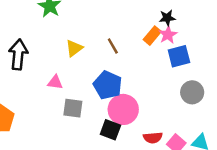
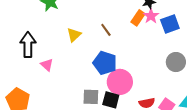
blue square: (179, 56) -> (170, 24), moved
pink triangle: (55, 82) -> (47, 65), moved, turned 40
gray square: (73, 108) -> (91, 97), moved

